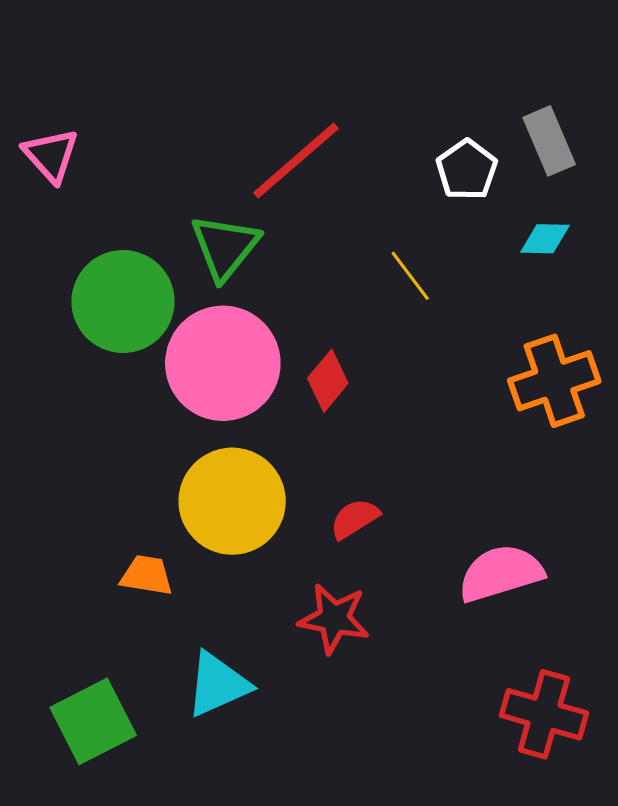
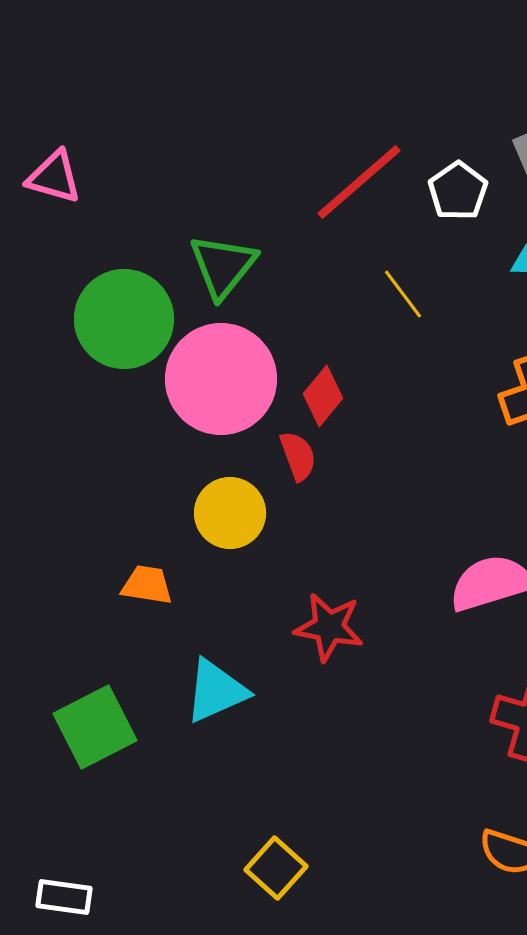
pink triangle: (51, 155) -> (54, 177), turned -32
red line: (296, 161) -> (359, 182), moved
yellow circle: (232, 501) -> (230, 513), size x0.7
red semicircle: (355, 519) -> (298, 456), moved, turned 102

